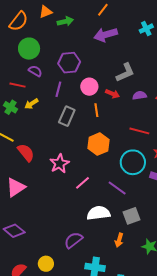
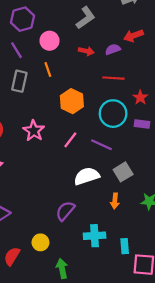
purple line: (58, 89) -> (16, 50), turned -35
red arrow: (112, 94) -> (86, 51), moved
purple semicircle: (140, 95) -> (113, 49), moved
orange line: (96, 110) -> (48, 70), moved
gray rectangle: (67, 116) -> (19, 81), moved
pink line: (83, 183) -> (70, 140), moved

